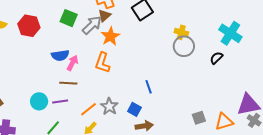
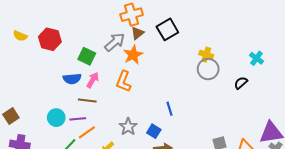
brown triangle: (105, 16) -> (137, 33), moved
green square: (69, 18) -> (87, 56), moved
cyan cross: (230, 33) -> (257, 58), size x0.6
blue semicircle: (60, 55) -> (72, 79), moved
orange line: (88, 109) -> (87, 132), moved

